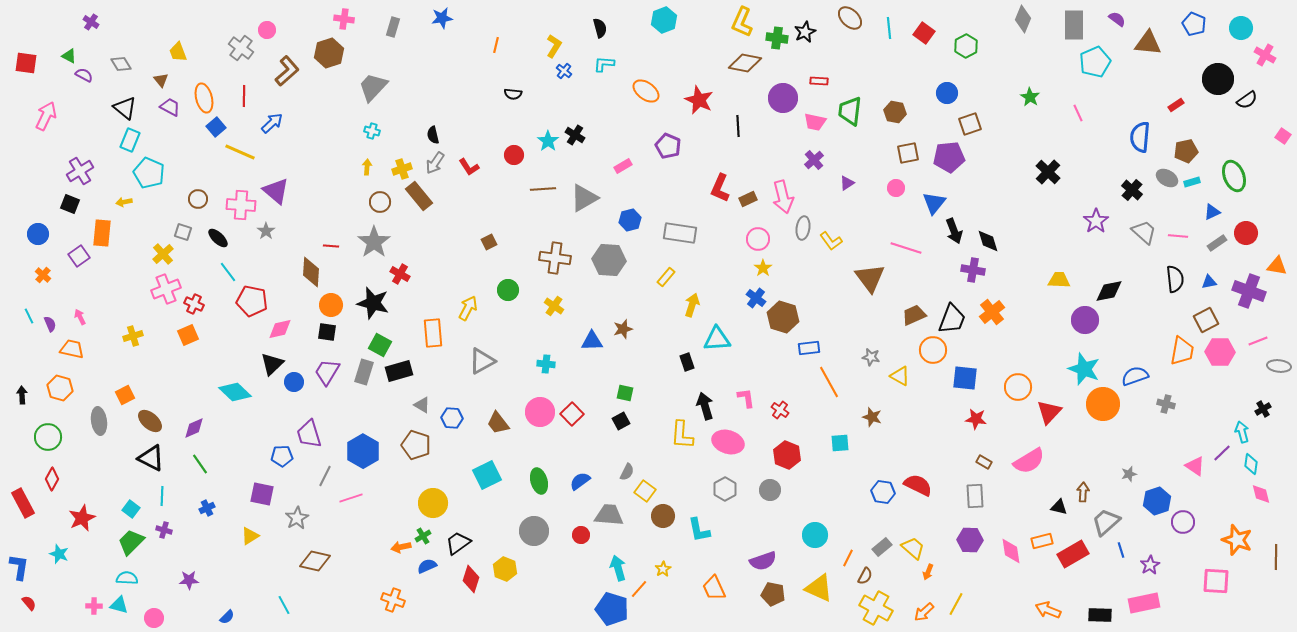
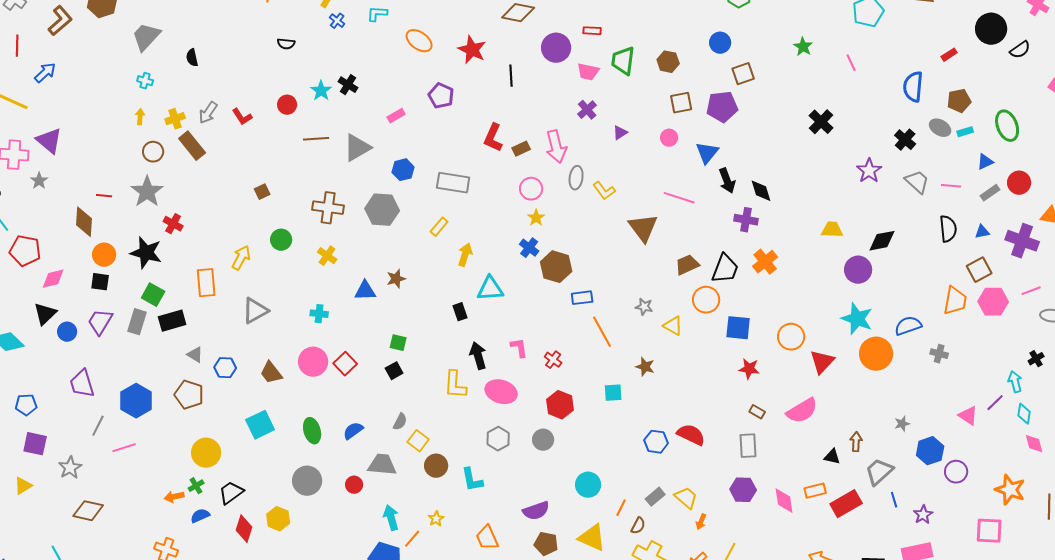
black semicircle: (433, 135) -> (192, 58), moved
blue pentagon: (282, 456) -> (26, 405), moved

